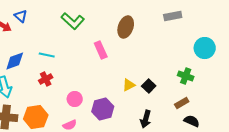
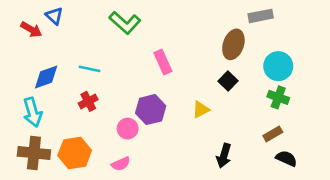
brown ellipse: (126, 27) -> (233, 44), moved
cyan circle: (205, 48) -> (278, 66), moved
black square: (149, 86) -> (228, 81), moved
purple hexagon: (103, 109) -> (151, 110), moved

